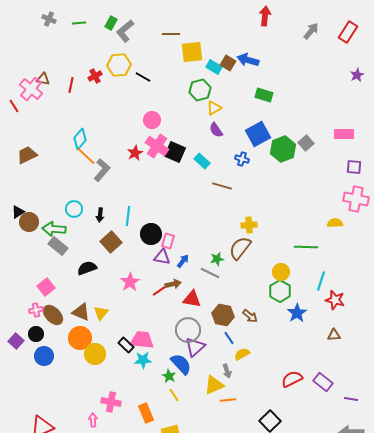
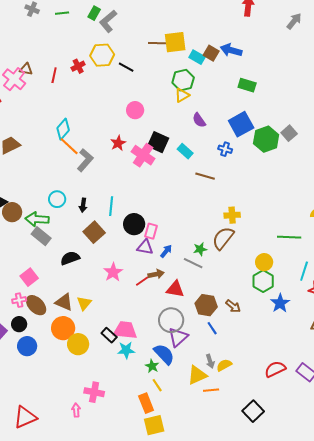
brown line: (171, 34) -> (157, 43), moved
yellow triangle: (214, 108) -> (182, 95), moved
pink cross: (157, 146) -> (143, 155), moved
yellow semicircle: (242, 354) -> (224, 365), moved
orange rectangle: (146, 413) -> (146, 403), moved

